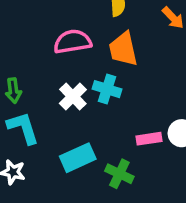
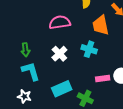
orange trapezoid: (123, 49) -> (101, 25), moved
cyan cross: (107, 89) -> (89, 49), moved

